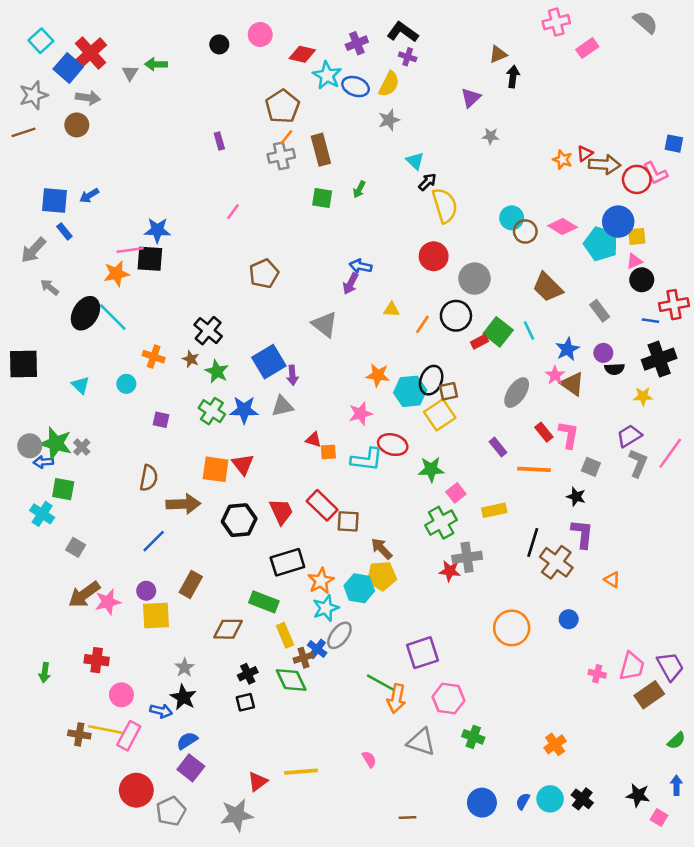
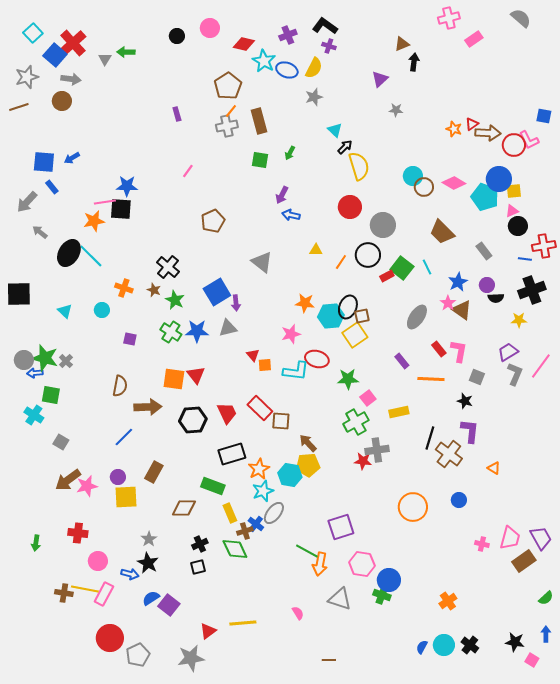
purple arrow: (351, 284) -> (282, 195), moved
red triangle: (313, 440) -> (253, 355), turned 32
purple square: (191, 768) -> (169, 605), moved
blue circle: (482, 803) -> (389, 580), moved

